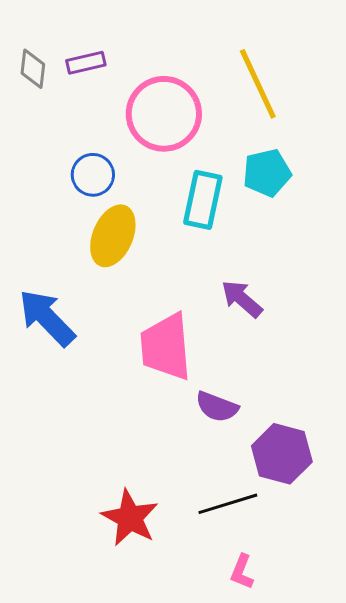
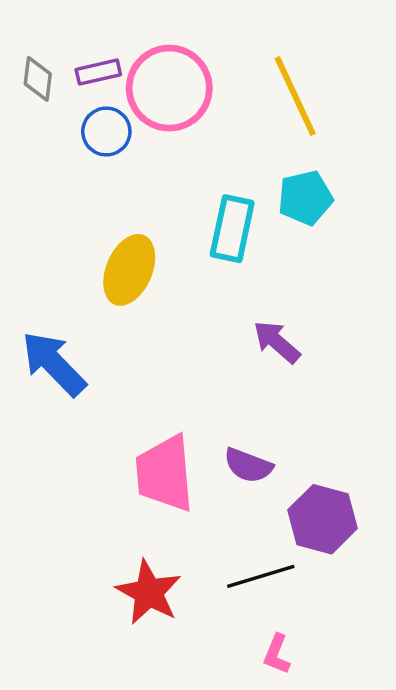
pink circle: (164, 114) -> (169, 88), moved
blue circle: (93, 175) -> (106, 132), moved
pink trapezoid: (166, 347) -> (165, 473), moved

